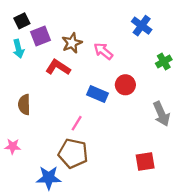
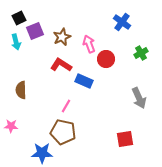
pink arrow: (103, 51) -> (89, 44), turned 30
red L-shape: (58, 67) -> (61, 65), moved
red circle: (125, 85) -> (106, 59), moved

